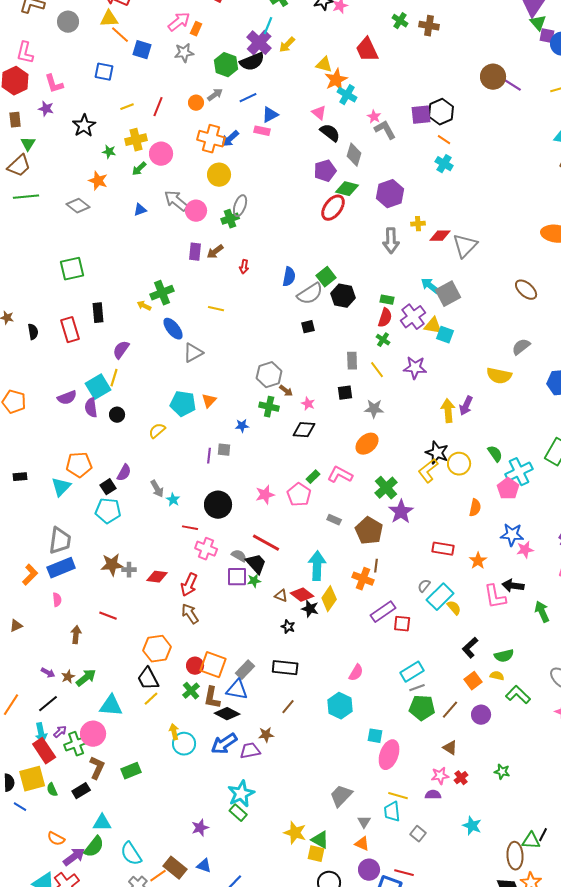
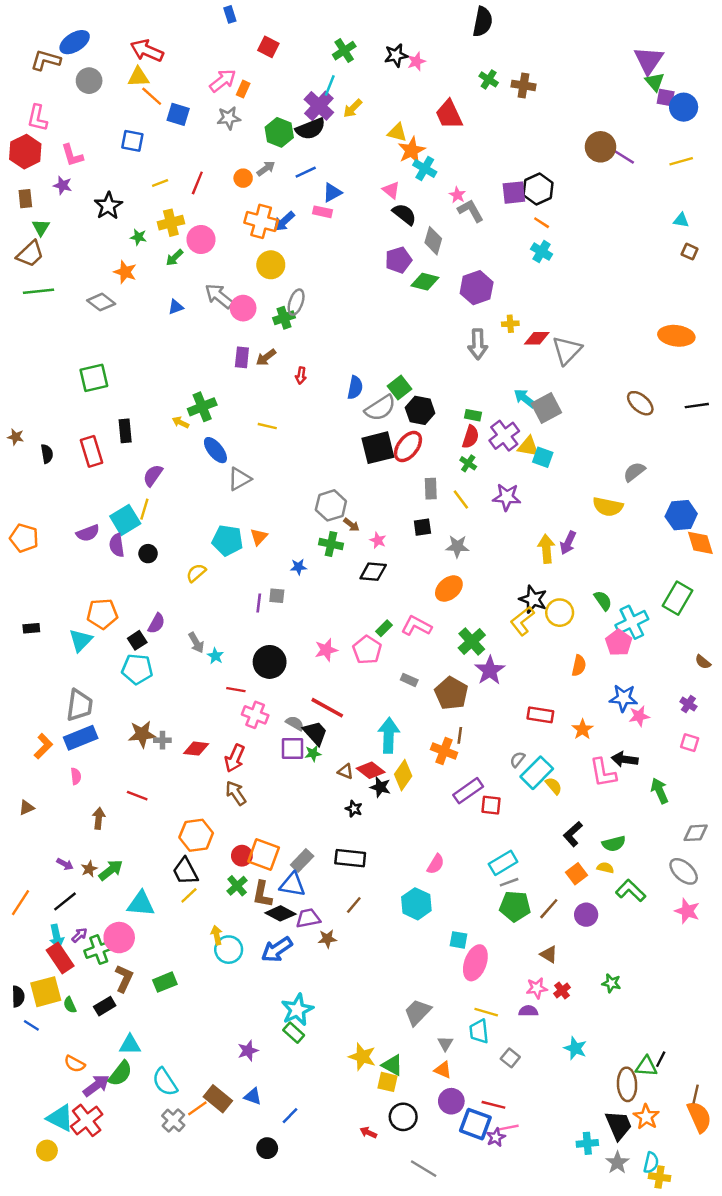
red ellipse: (333, 208) -> (408, 447), moved
black square: (308, 327) -> (378, 448), size x2.0
purple trapezoid: (250, 751) -> (308, 918), moved

